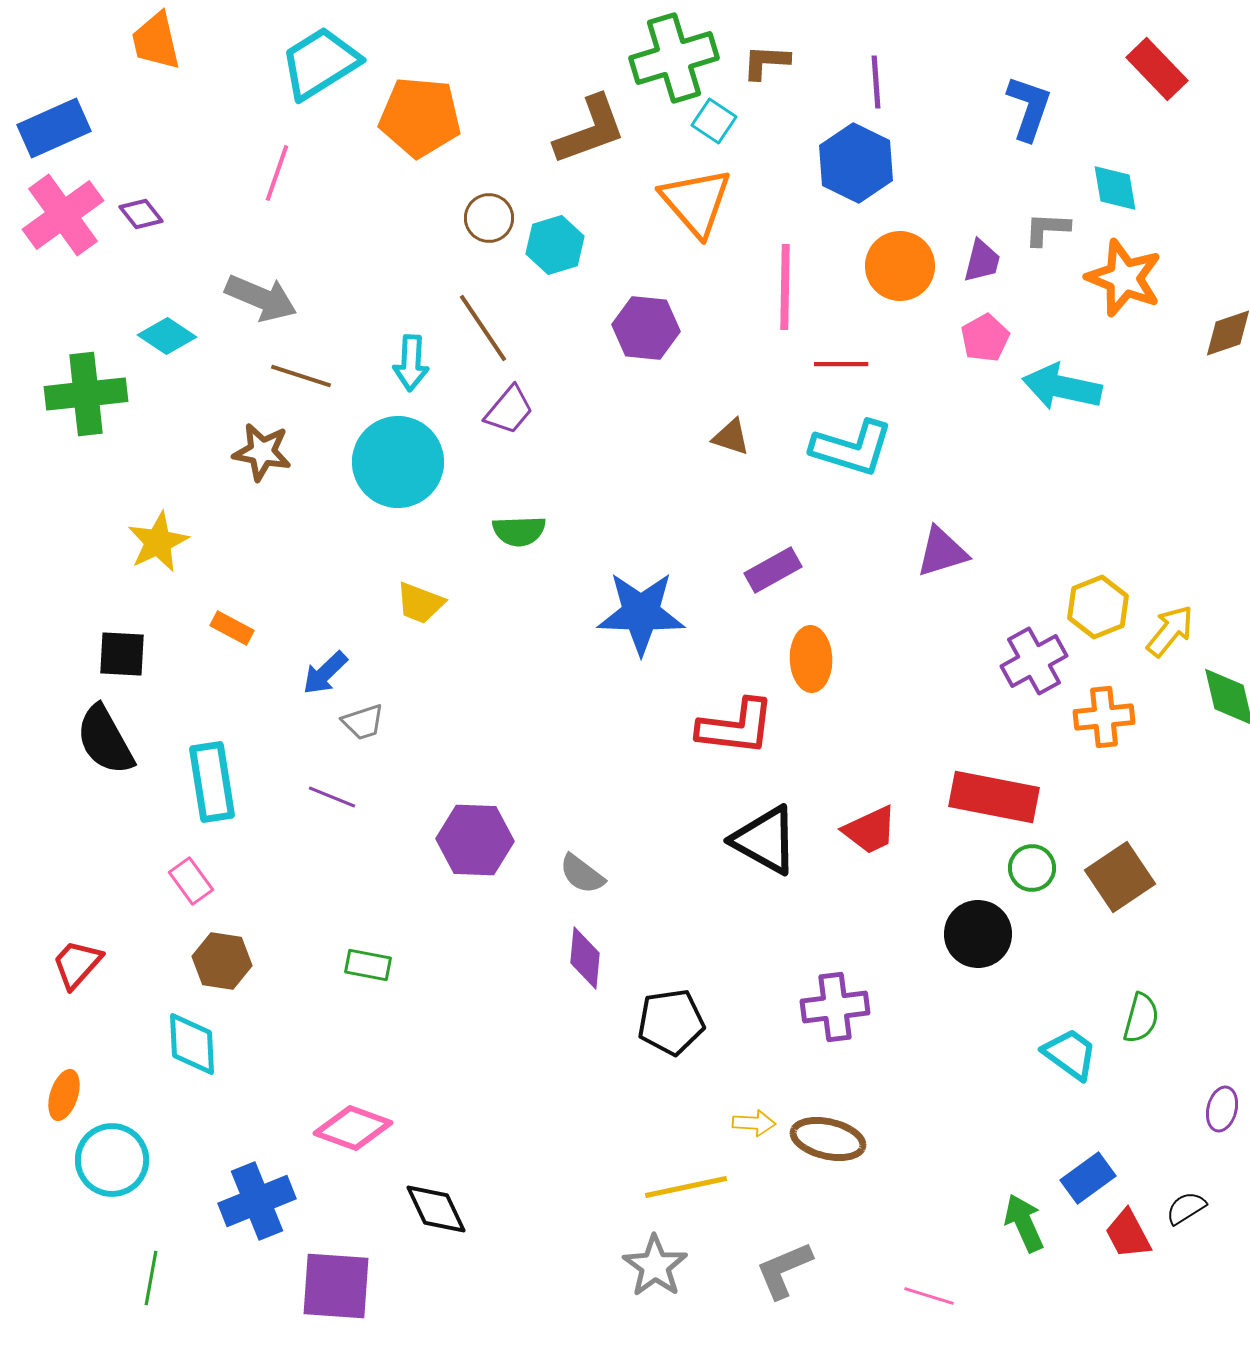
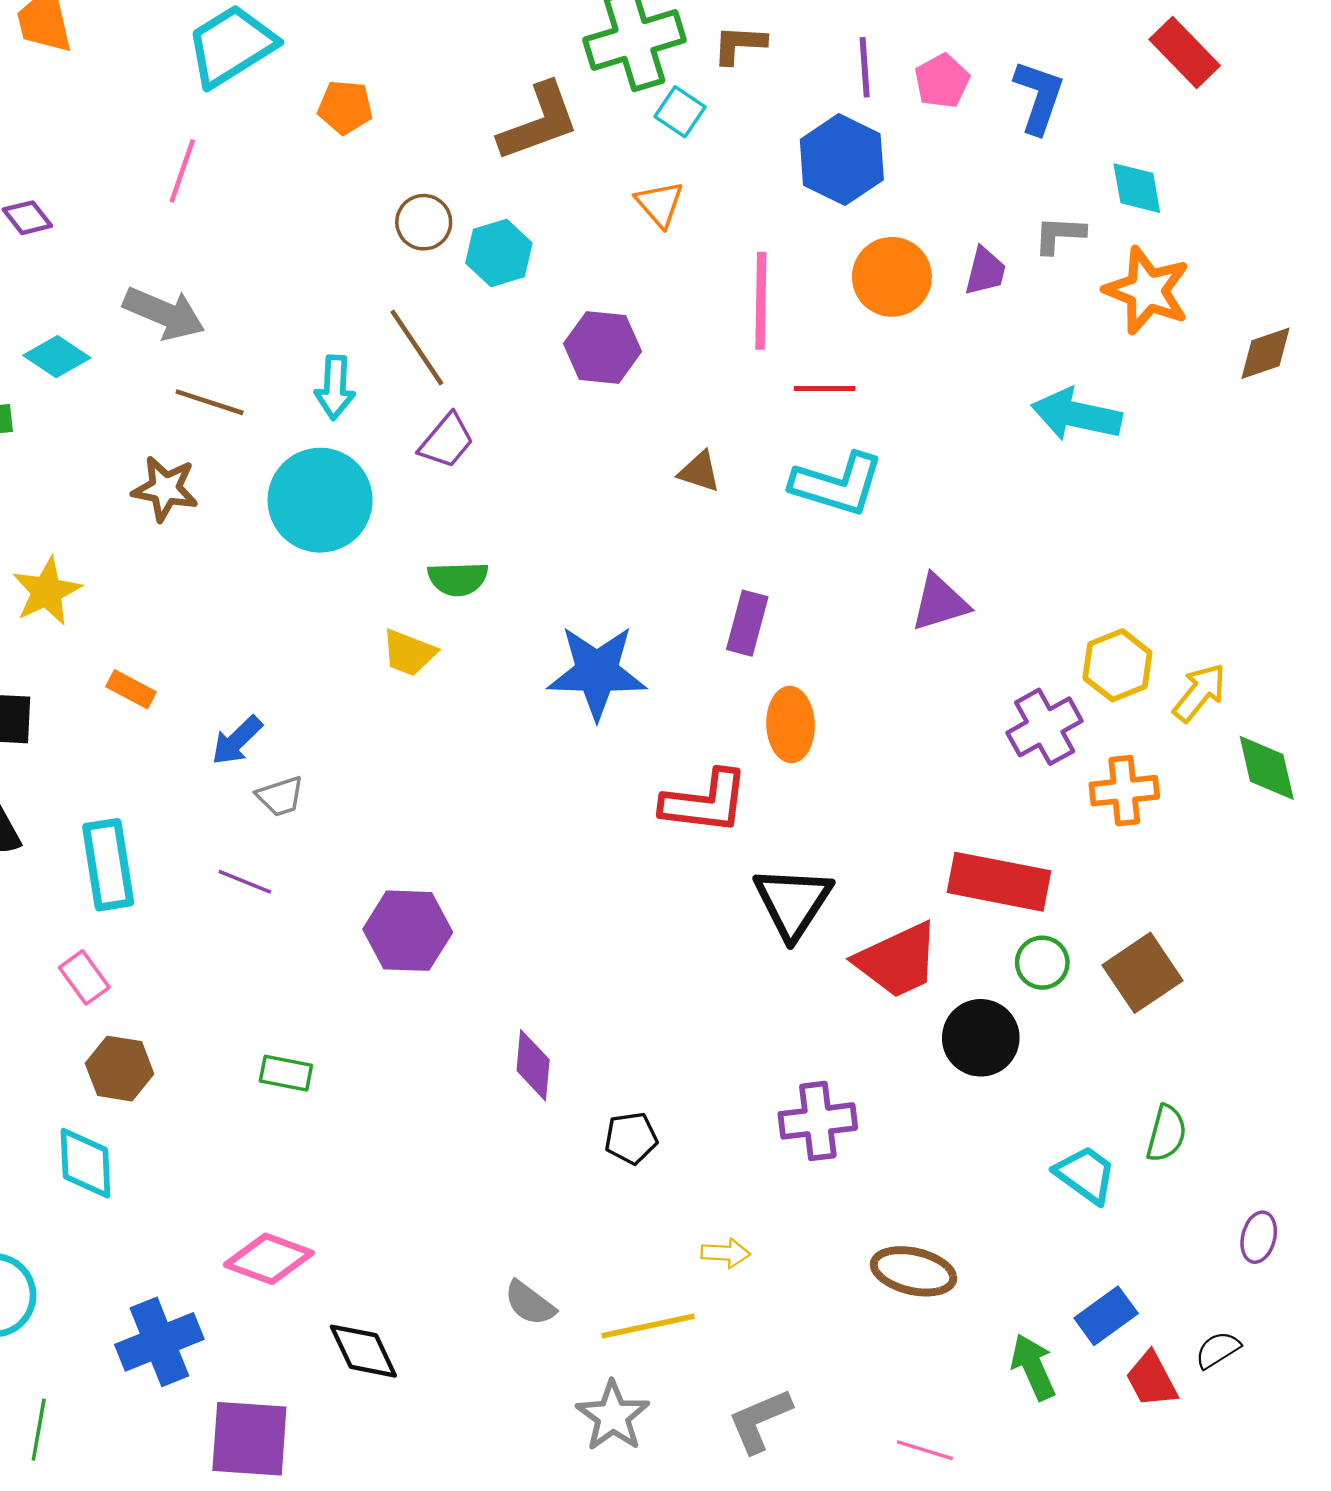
orange pentagon: (420, 117) -> (345, 107), size x0.6
orange triangle: (696, 202) -> (660, 204), size x0.6
pink pentagon: (985, 338) -> (942, 81), moved
purple rectangle: (773, 570) -> (747, 623), turned -46
yellow trapezoid: (420, 603) -> (409, 653), moved
red trapezoid: (870, 830) -> (898, 960), moved, size x1.4
black triangle: (765, 840) -> (793, 902), moved, turned 34
gray semicircle: (582, 874) -> (530, 1303), moved
black pentagon: (671, 1022) -> (631, 1138), size x0.7
brown ellipse: (828, 1139) -> (914, 1271), moved

